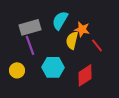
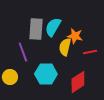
gray rectangle: (30, 27) -> (36, 29), moved, turned -70
red line: (97, 45) -> (90, 52), turned -64

